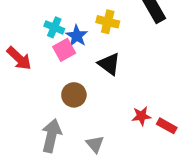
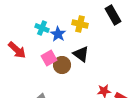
pink square: (64, 50) -> (49, 58), moved
brown circle: (74, 95) -> (62, 65), moved

